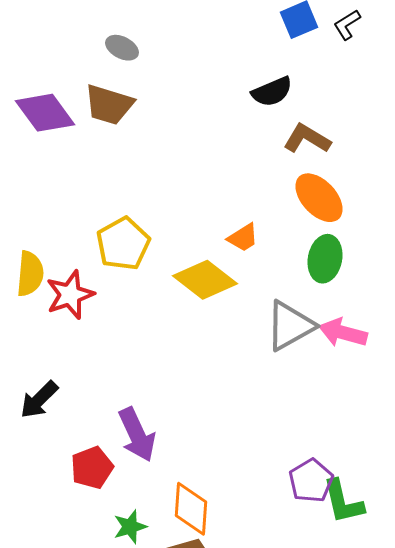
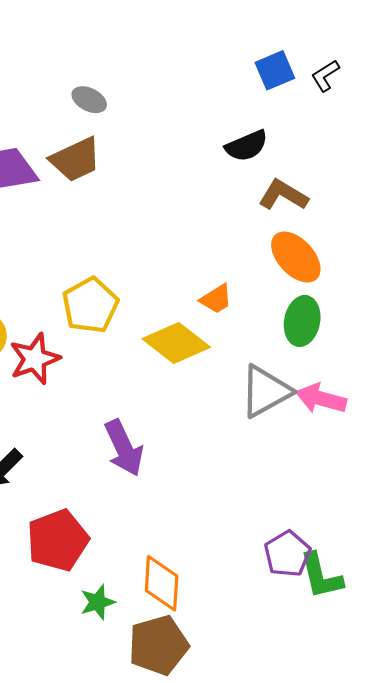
brown trapezoid: (109, 105) -> (76, 159), turned -42
purple arrow: (137, 435) -> (124, 448), moved
red pentagon: (92, 468) -> (58, 540), size x1.4

